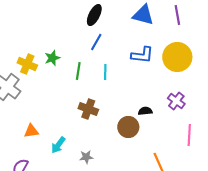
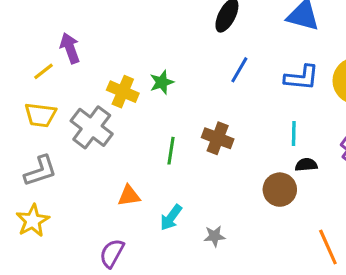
blue line: (96, 42) -> (239, 70), moved
green line: (78, 71) -> (171, 151), moved
cyan line: (105, 72) -> (294, 134), moved
brown cross: (88, 109) -> (218, 138), moved

